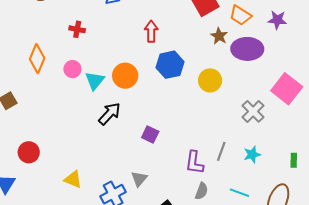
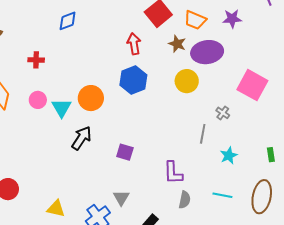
red arrow: (151, 31) -> (134, 44), moved
yellow circle: (210, 80) -> (187, 81), moved
gray cross: (253, 111) -> (223, 113), size x0.6
gray line: (221, 151) -> (203, 134), moved

